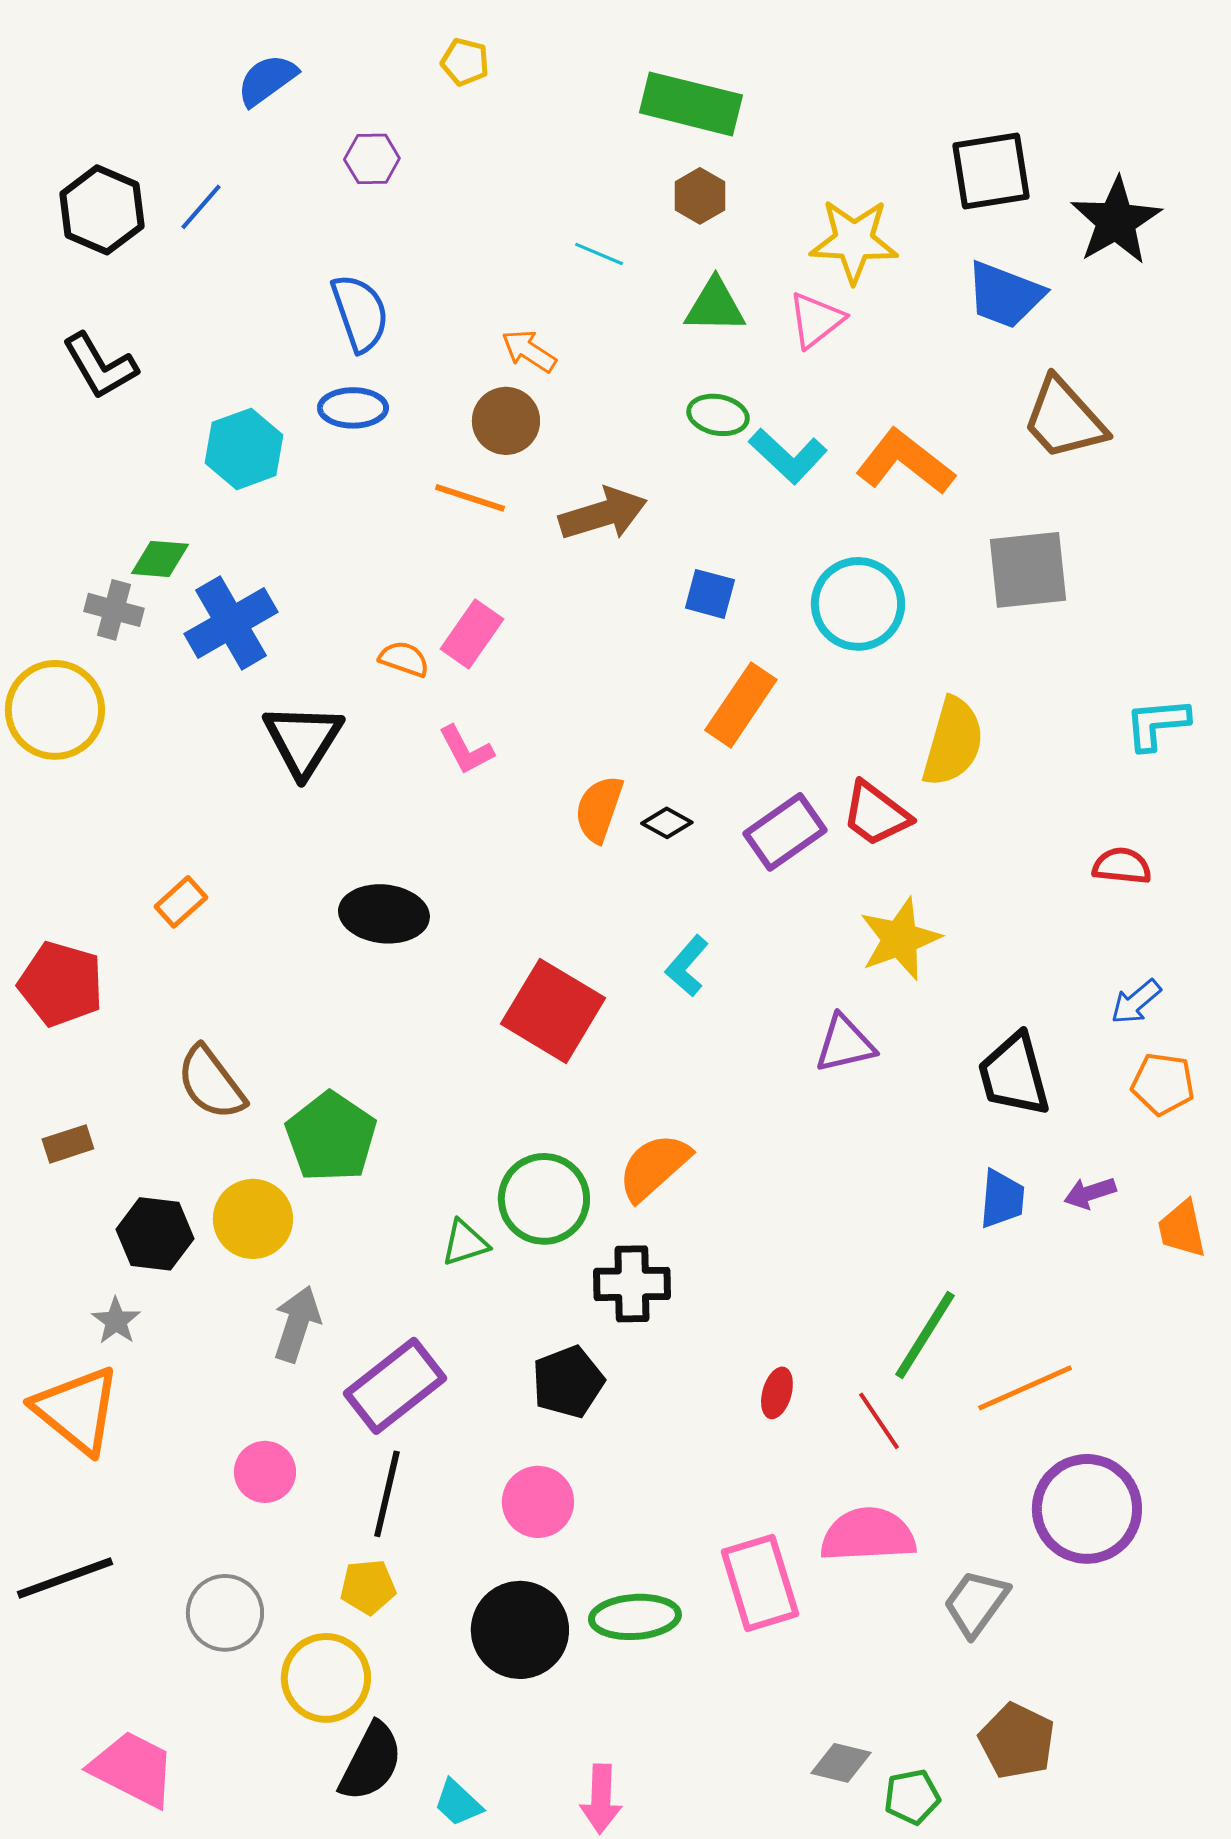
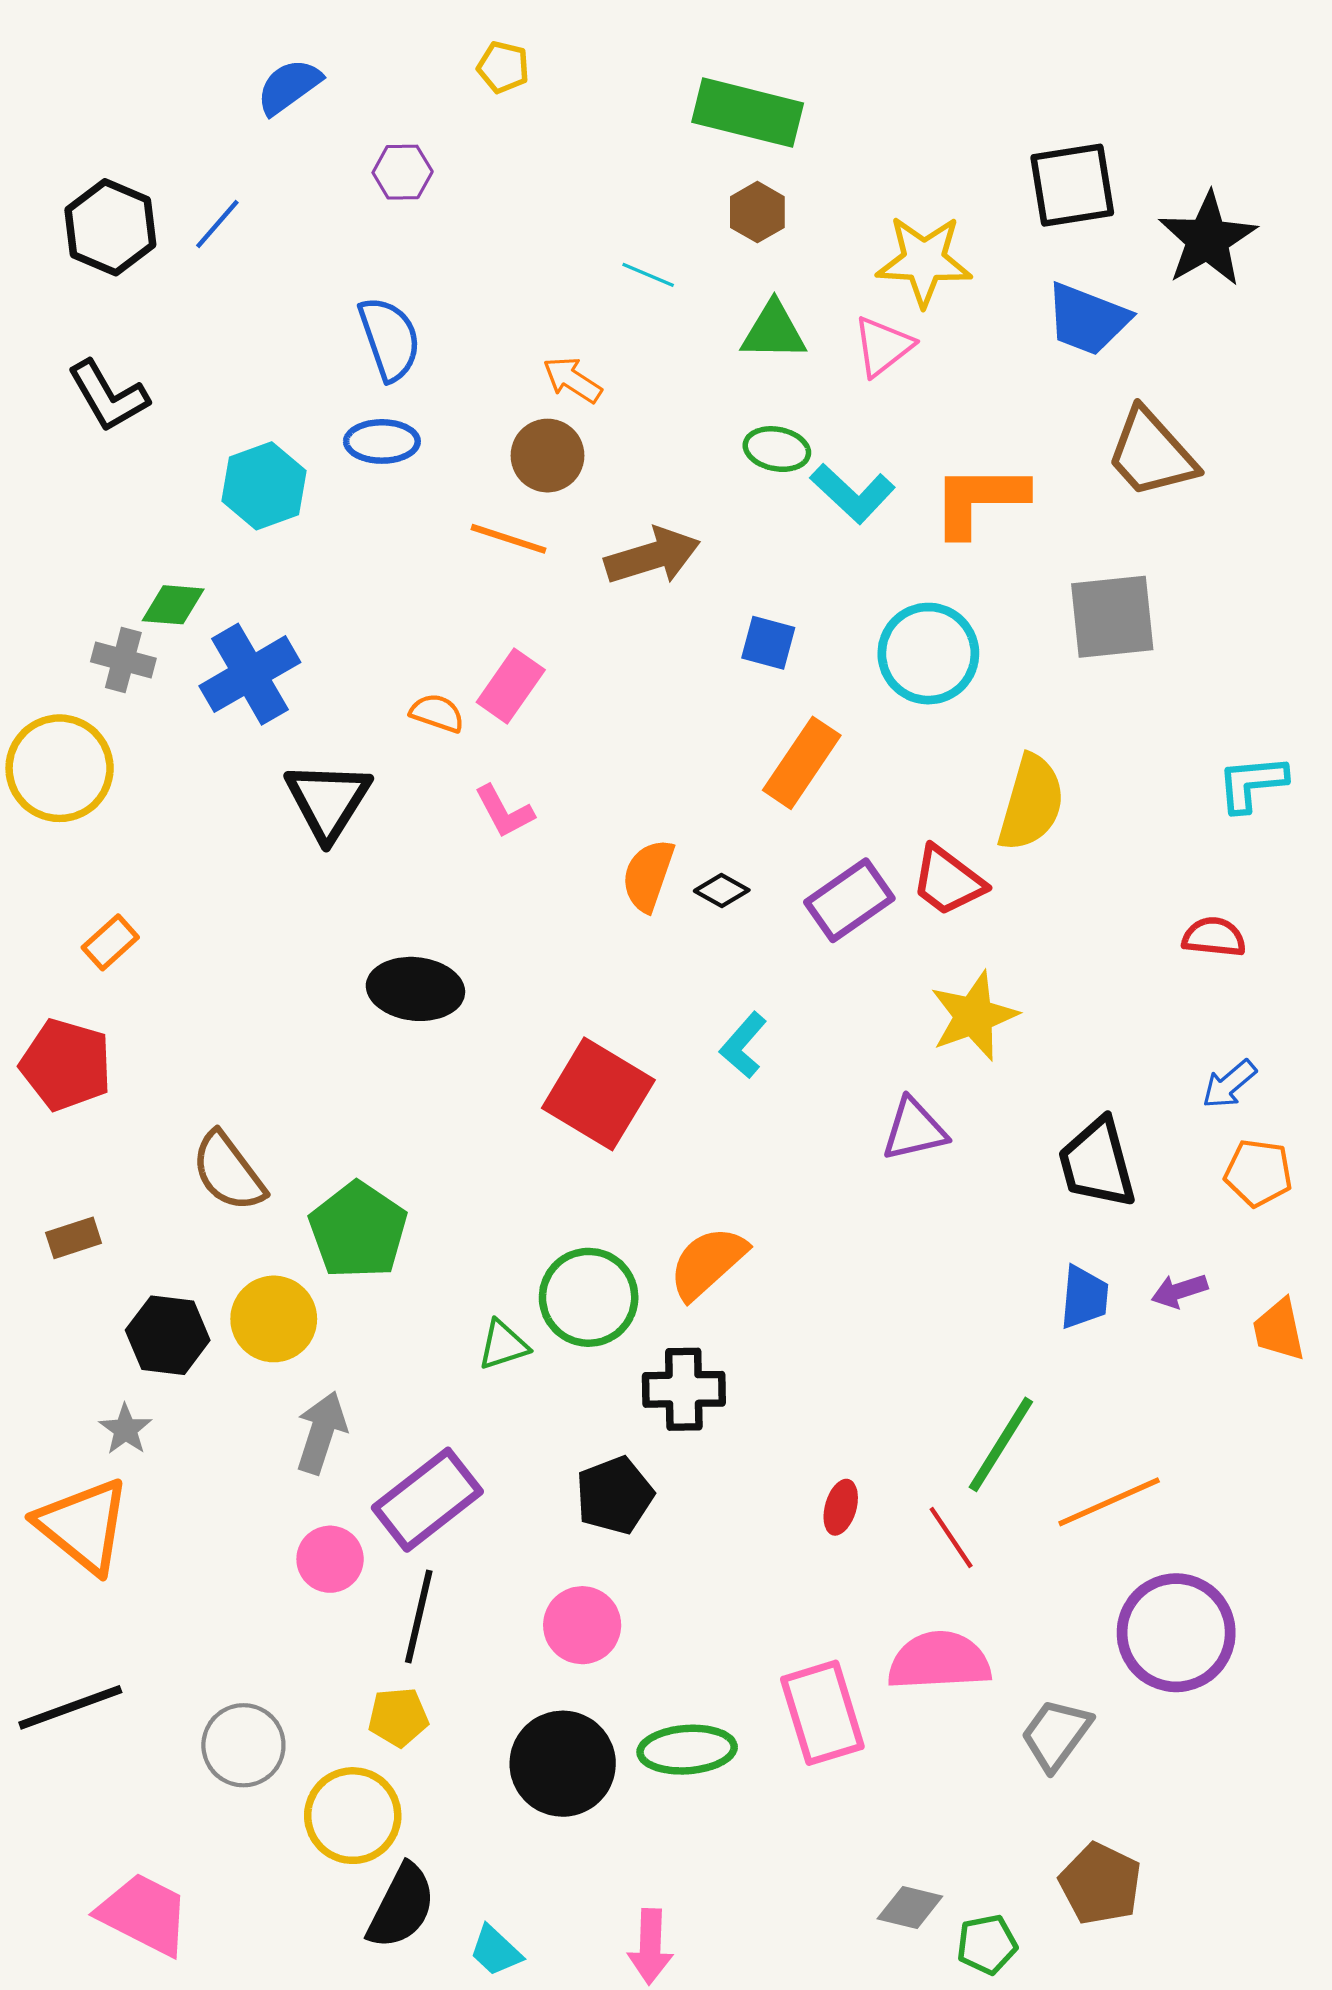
orange L-shape: (905, 462) -> (979, 500), turned -38
orange rectangle: (181, 902) -> (110, 942), moved
pink circle: (265, 1472) -> (330, 1559), moved

